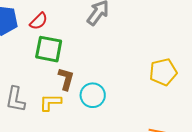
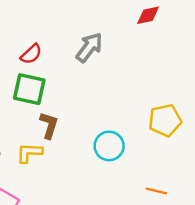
red semicircle: (39, 21) -> (31, 54), moved
cyan circle: (93, 95) -> (109, 146), moved

